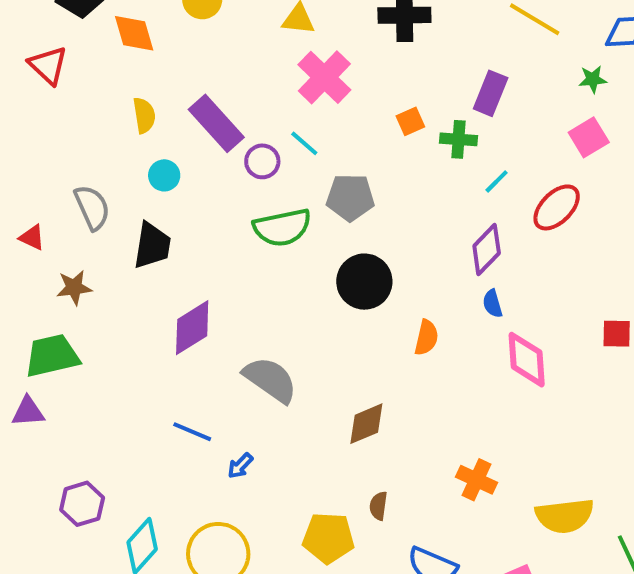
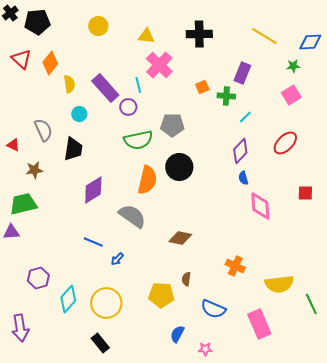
orange diamond: (134, 33) -> (50, 63), moved, turned 55
cyan line: (304, 143) -> (138, 85), moved, turned 35
red ellipse: (557, 207) -> (285, 143), moved
orange semicircle: (426, 338) -> (147, 180), moved, size x1.6
brown diamond: (366, 424) -> (180, 238), turned 35

